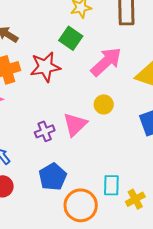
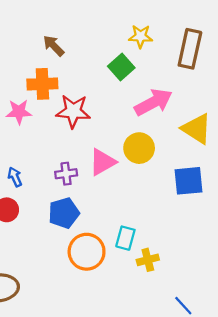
red star: (45, 67) -> (73, 111), moved
yellow circle: (104, 104) -> (139, 148), size x1.4
purple cross: (45, 131) -> (66, 174), moved

